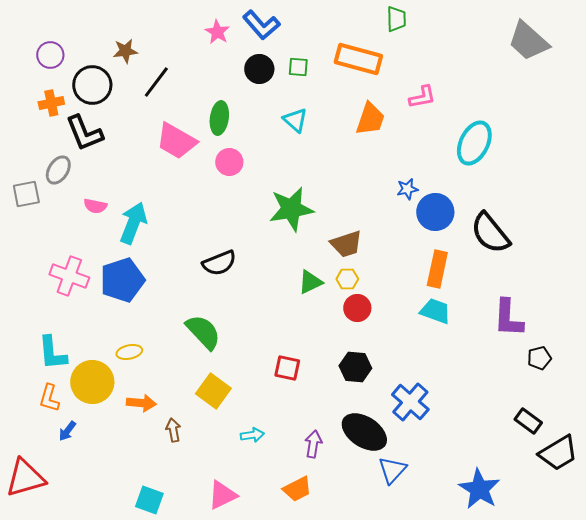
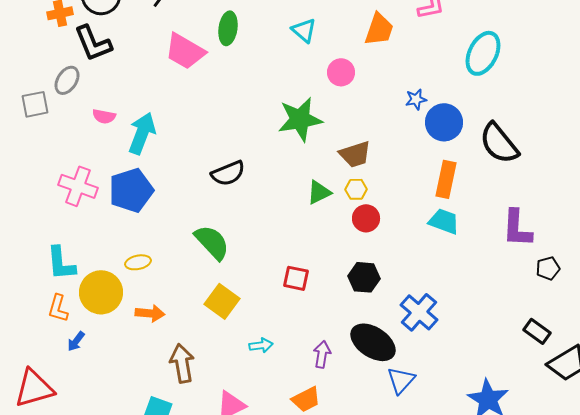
pink circle: (229, 162) -> (341, 72), moved
brown arrow: (173, 430) -> (182, 363), moved, size x1.6

